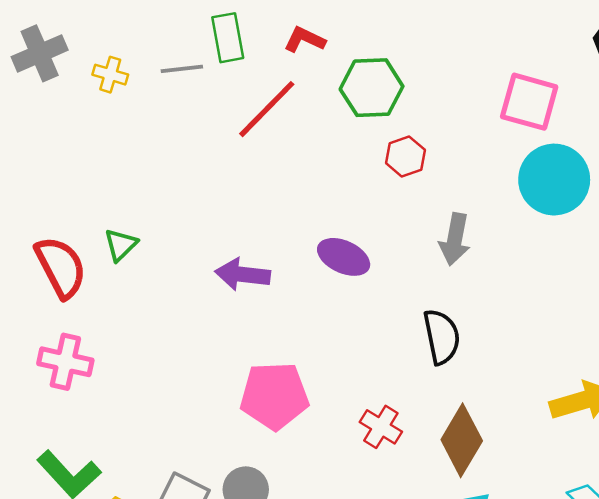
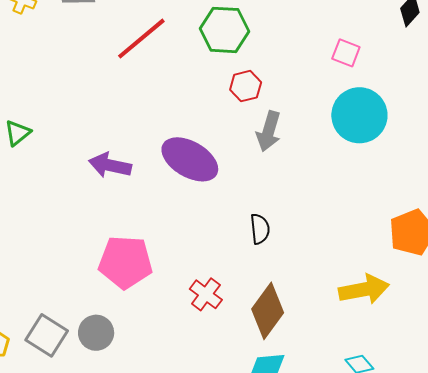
pink square: (529, 102) -> (346, 53), size x0.6
gray arrow: (455, 239) -> (269, 131), moved
purple ellipse: (344, 257) -> (190, 159), size x1.4
black semicircle: (442, 337) -> (260, 229), size x0.7

